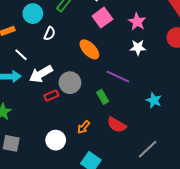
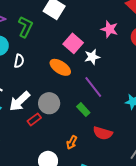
pink square: (102, 18) -> (73, 43), moved
pink star: (137, 22) -> (109, 29), moved
white star: (138, 47) -> (92, 57), moved
purple line: (118, 77) -> (93, 87), turned 40

